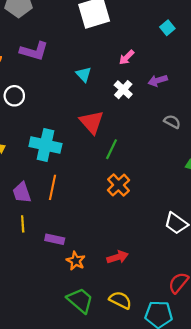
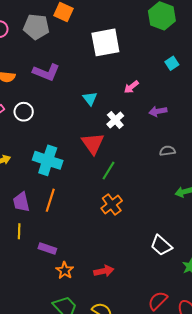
white cross: (123, 90) -> (115, 120), moved
gray semicircle: (172, 122) -> (167, 151), turned -42

